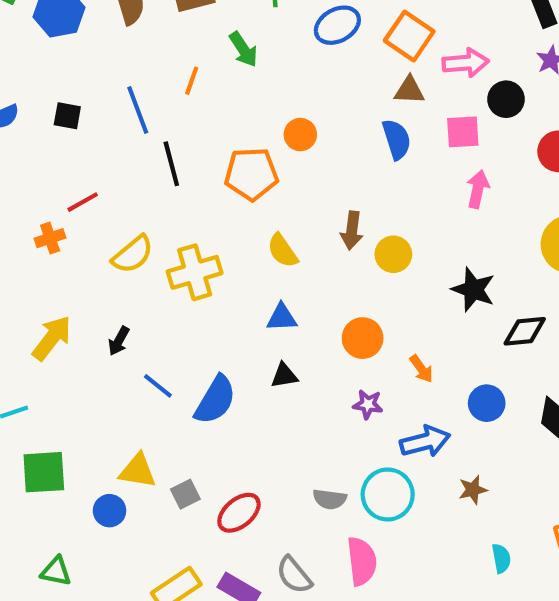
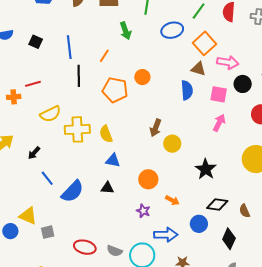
orange line: (192, 81) -> (104, 56), moved
yellow semicircle: (283, 251) -> (106, 134), moved
black diamond: (525, 331) -> (217, 204), moved
orange arrow: (421, 369) -> (172, 200), turned -40
red ellipse: (239, 513) -> (85, 247), moved, turned 40

